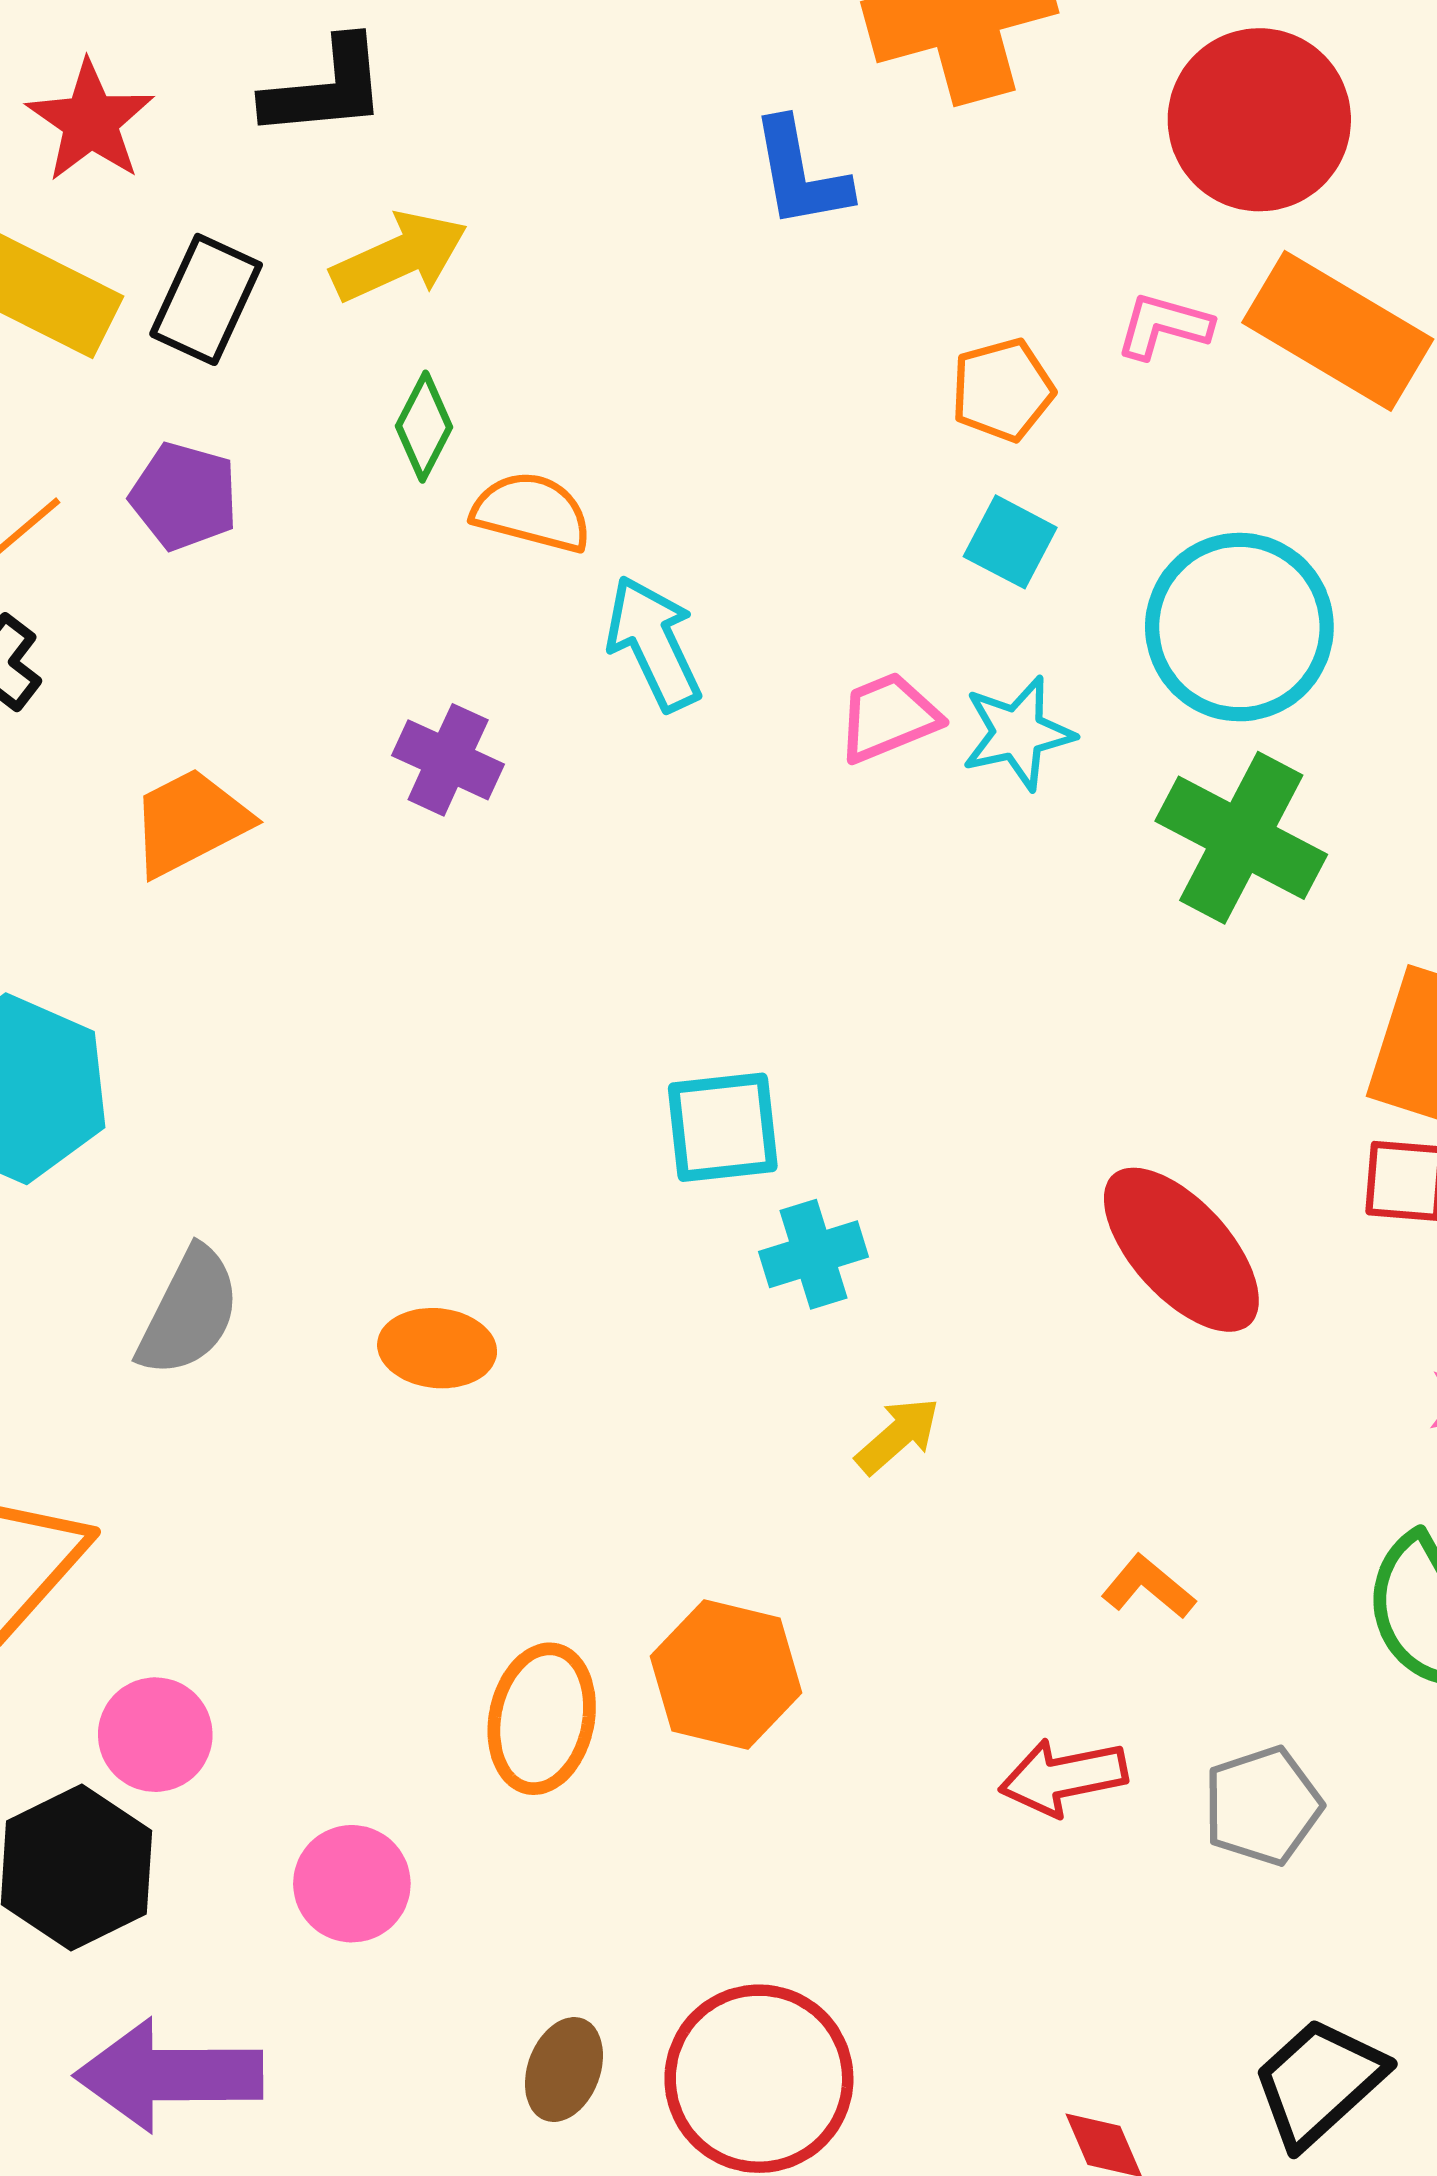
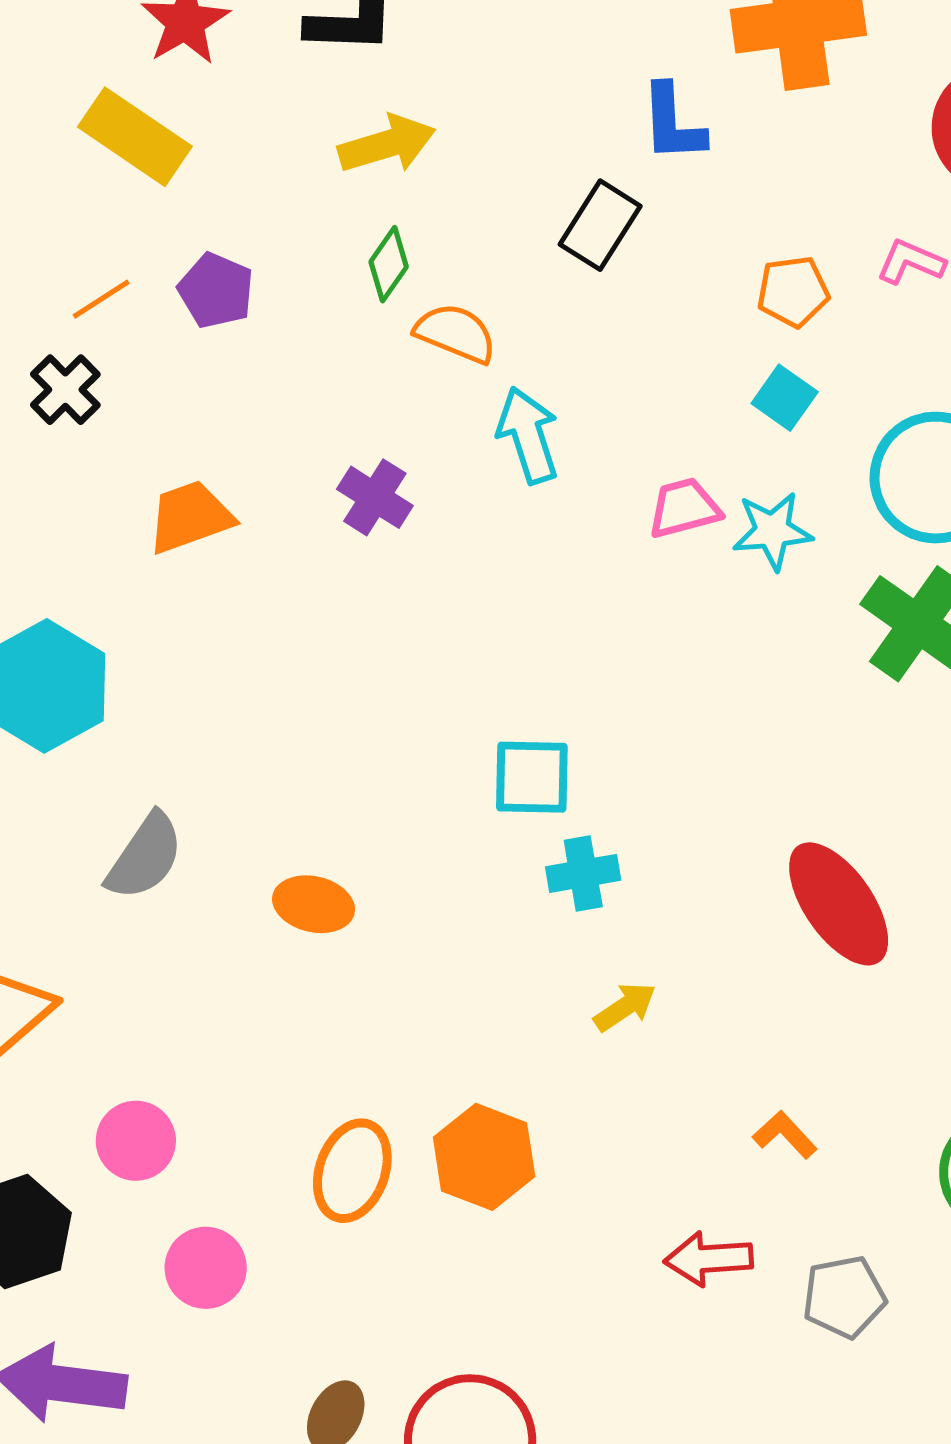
black rectangle: (206, 299) -> (600, 225), moved
pink circle: (155, 1735) -> (136, 1141), moved

